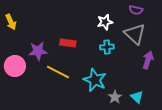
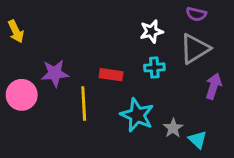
gray triangle: (135, 34) -> (195, 49), turned 45
red rectangle: (68, 43) -> (111, 75), moved
yellow line: (58, 72) -> (84, 104), turned 60
gray star: (115, 97) -> (173, 128), moved

